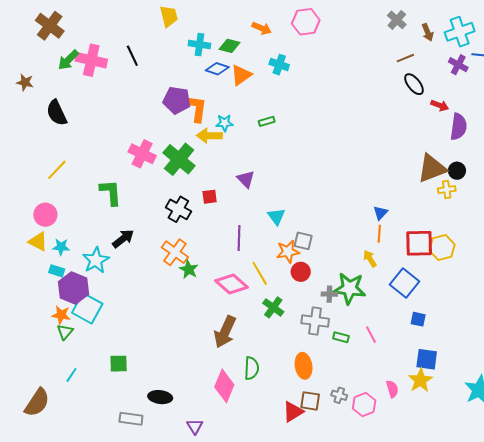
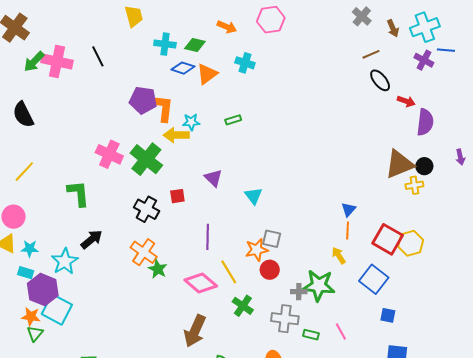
cyan triangle: (276, 216) -> (253, 196), moved
red square: (419, 243) -> (388, 239), turned 32

